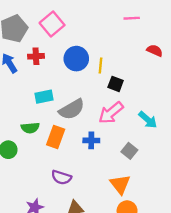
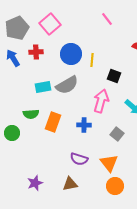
pink line: (132, 18) -> (107, 19), moved, turned 56
black square: (116, 84) -> (114, 76), moved
gray semicircle: (72, 109) -> (67, 85), moved
pink arrow: (111, 113) -> (101, 101), turned 145
purple semicircle: (61, 177) -> (79, 159), moved

